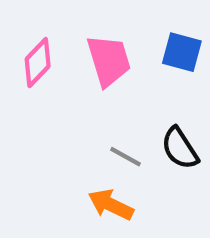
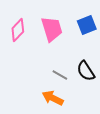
blue square: (182, 52) -> (87, 25), turned -36

